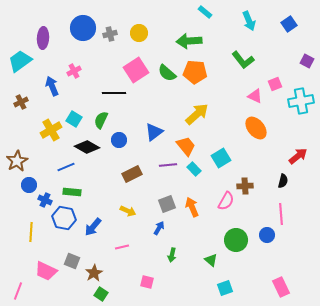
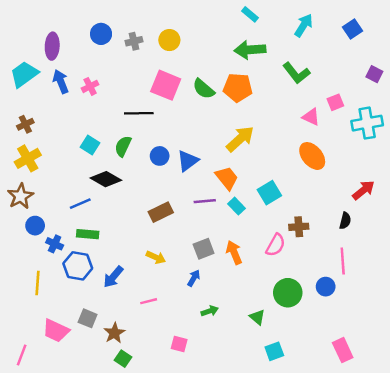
cyan arrow: (249, 21) -> (304, 25), turned -126
blue circle: (83, 28) -> (101, 34), size x0.7
green arrow: (189, 41) -> (250, 50), moved
pink square: (136, 70) -> (166, 85), turned -35
blue arrow: (52, 86) -> (61, 82), moved
yellow cross: (51, 130) -> (28, 158), moved
blue circle: (119, 140) -> (160, 156), moved
green arrow: (172, 255) -> (210, 311), turned -120

